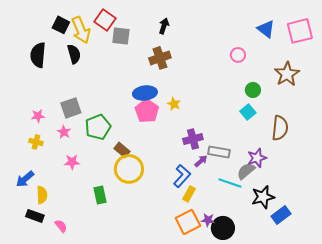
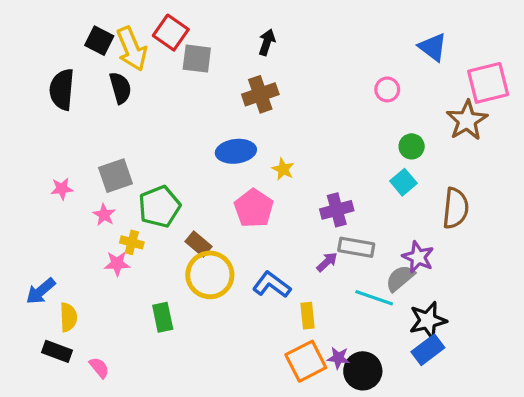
pink square: (300, 31) -> (488, 83), moved
pink pentagon: (147, 111) -> (254, 208), moved
purple cross: (193, 139) -> (337, 210), moved
yellow cross: (36, 142) -> (132, 242), moved
purple star: (257, 158) -> (418, 257), turned -30
blue L-shape: (182, 176) -> (272, 285), moved, turned -95
yellow rectangle: (189, 194) -> (307, 316), turned -35
blue rectangle: (281, 215) -> (428, 350), moved

